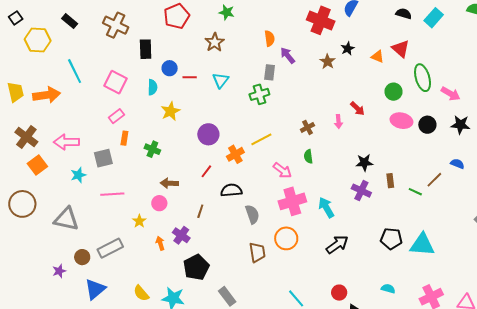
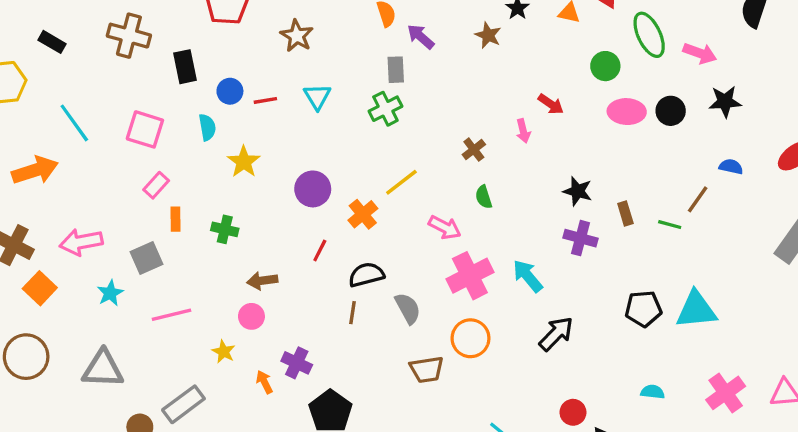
black star: (364, 163) -> (578, 191), turned 30
brown line: (200, 211) -> (353, 313), moved
brown trapezoid: (257, 252) -> (427, 369), turned 100

